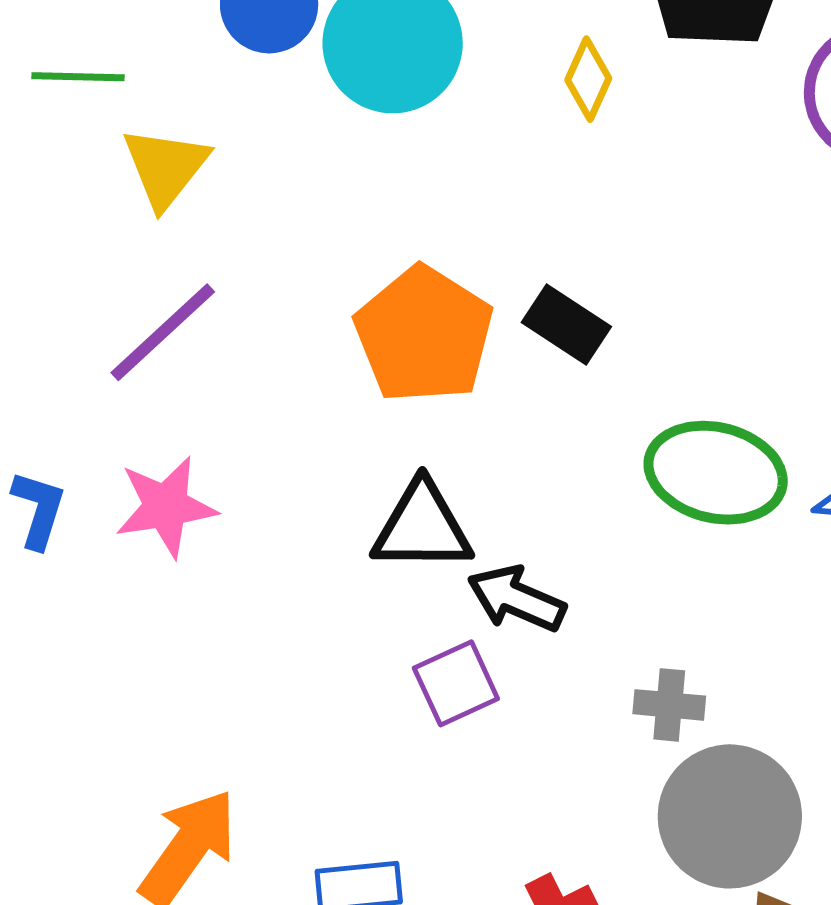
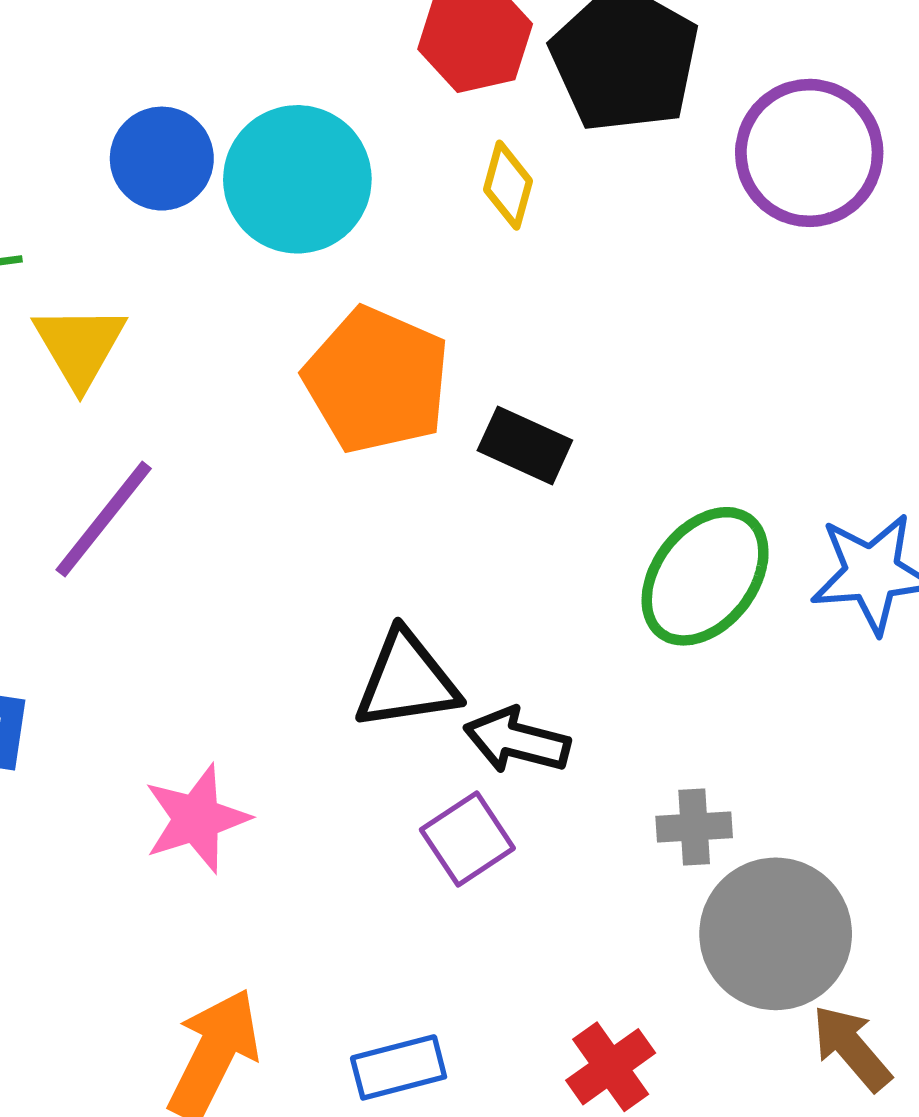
orange pentagon: (424, 335) -> (377, 380), moved
green ellipse: (716, 473) -> (705, 576), turned -57
pink star: (166, 507) -> (196, 819), moved

